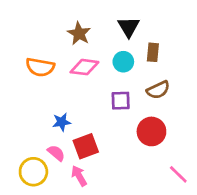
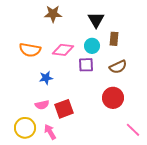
brown star: (79, 34) -> (53, 14), moved, turned -30
purple square: (121, 101) -> (86, 65), moved
blue star: (62, 122) -> (46, 78), moved
pink semicircle: (56, 153) -> (42, 105), moved, turned 128
pink arrow: (79, 176) -> (50, 132), moved

